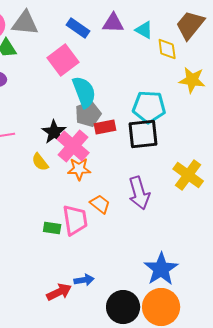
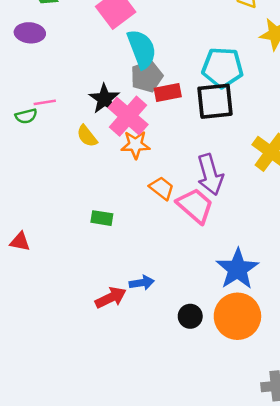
pink trapezoid: (75, 220) -> (195, 206), moved, turned -40
black circle: (123, 307) -> (190, 316), size x0.6

